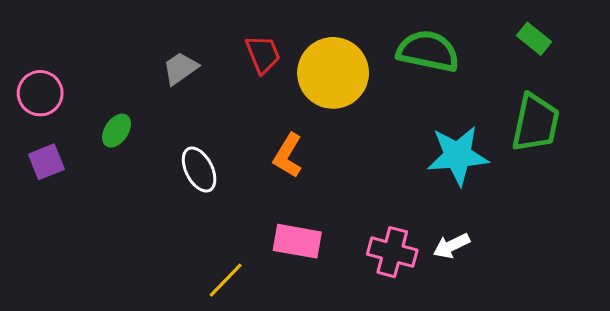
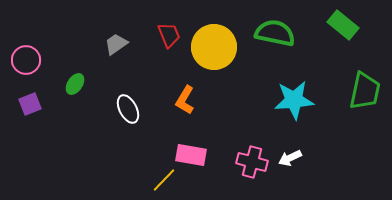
green rectangle: (534, 39) -> (343, 25), size x1.4
green trapezoid: (536, 123) -> (365, 91), moved
yellow line: (226, 280) -> (164, 180), moved

